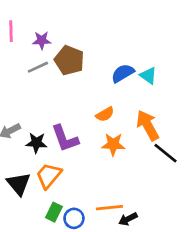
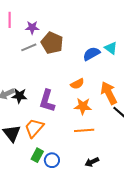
cyan triangle: (148, 76) -> (111, 48), moved
purple L-shape: (65, 138) -> (47, 101), turned 35
black star: (36, 143) -> (19, 96), moved
orange line: (109, 208) -> (84, 130), moved

